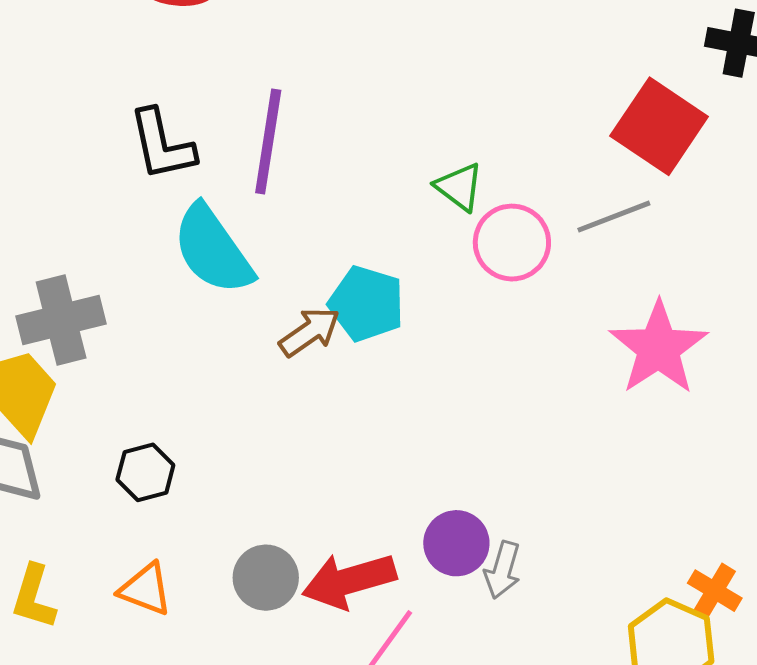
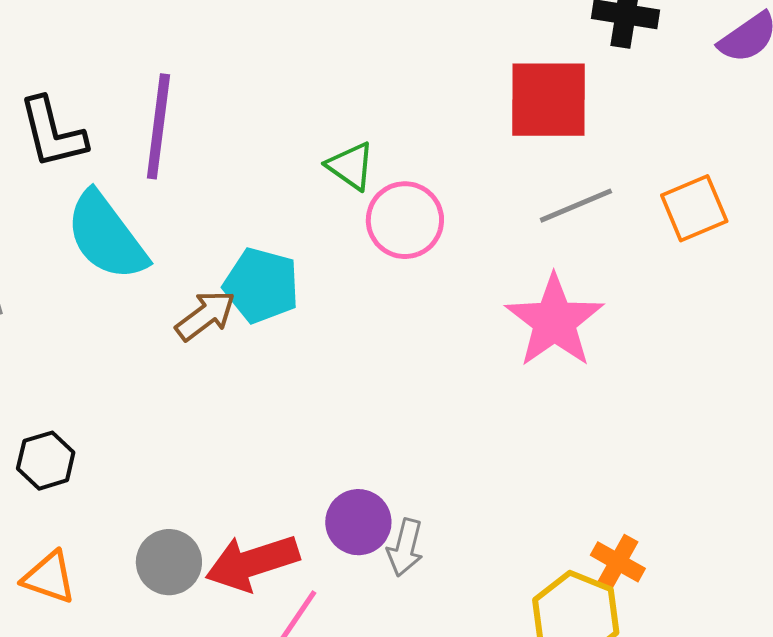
red square: (659, 126) -> (548, 100), turned -32
gray line: (614, 217) -> (576, 206), moved

